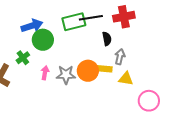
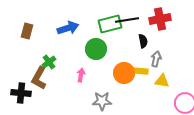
green circle: (43, 40) -> (96, 49), moved
green cross: (23, 58) -> (49, 62), moved
gray star: (66, 75) -> (102, 101), moved

